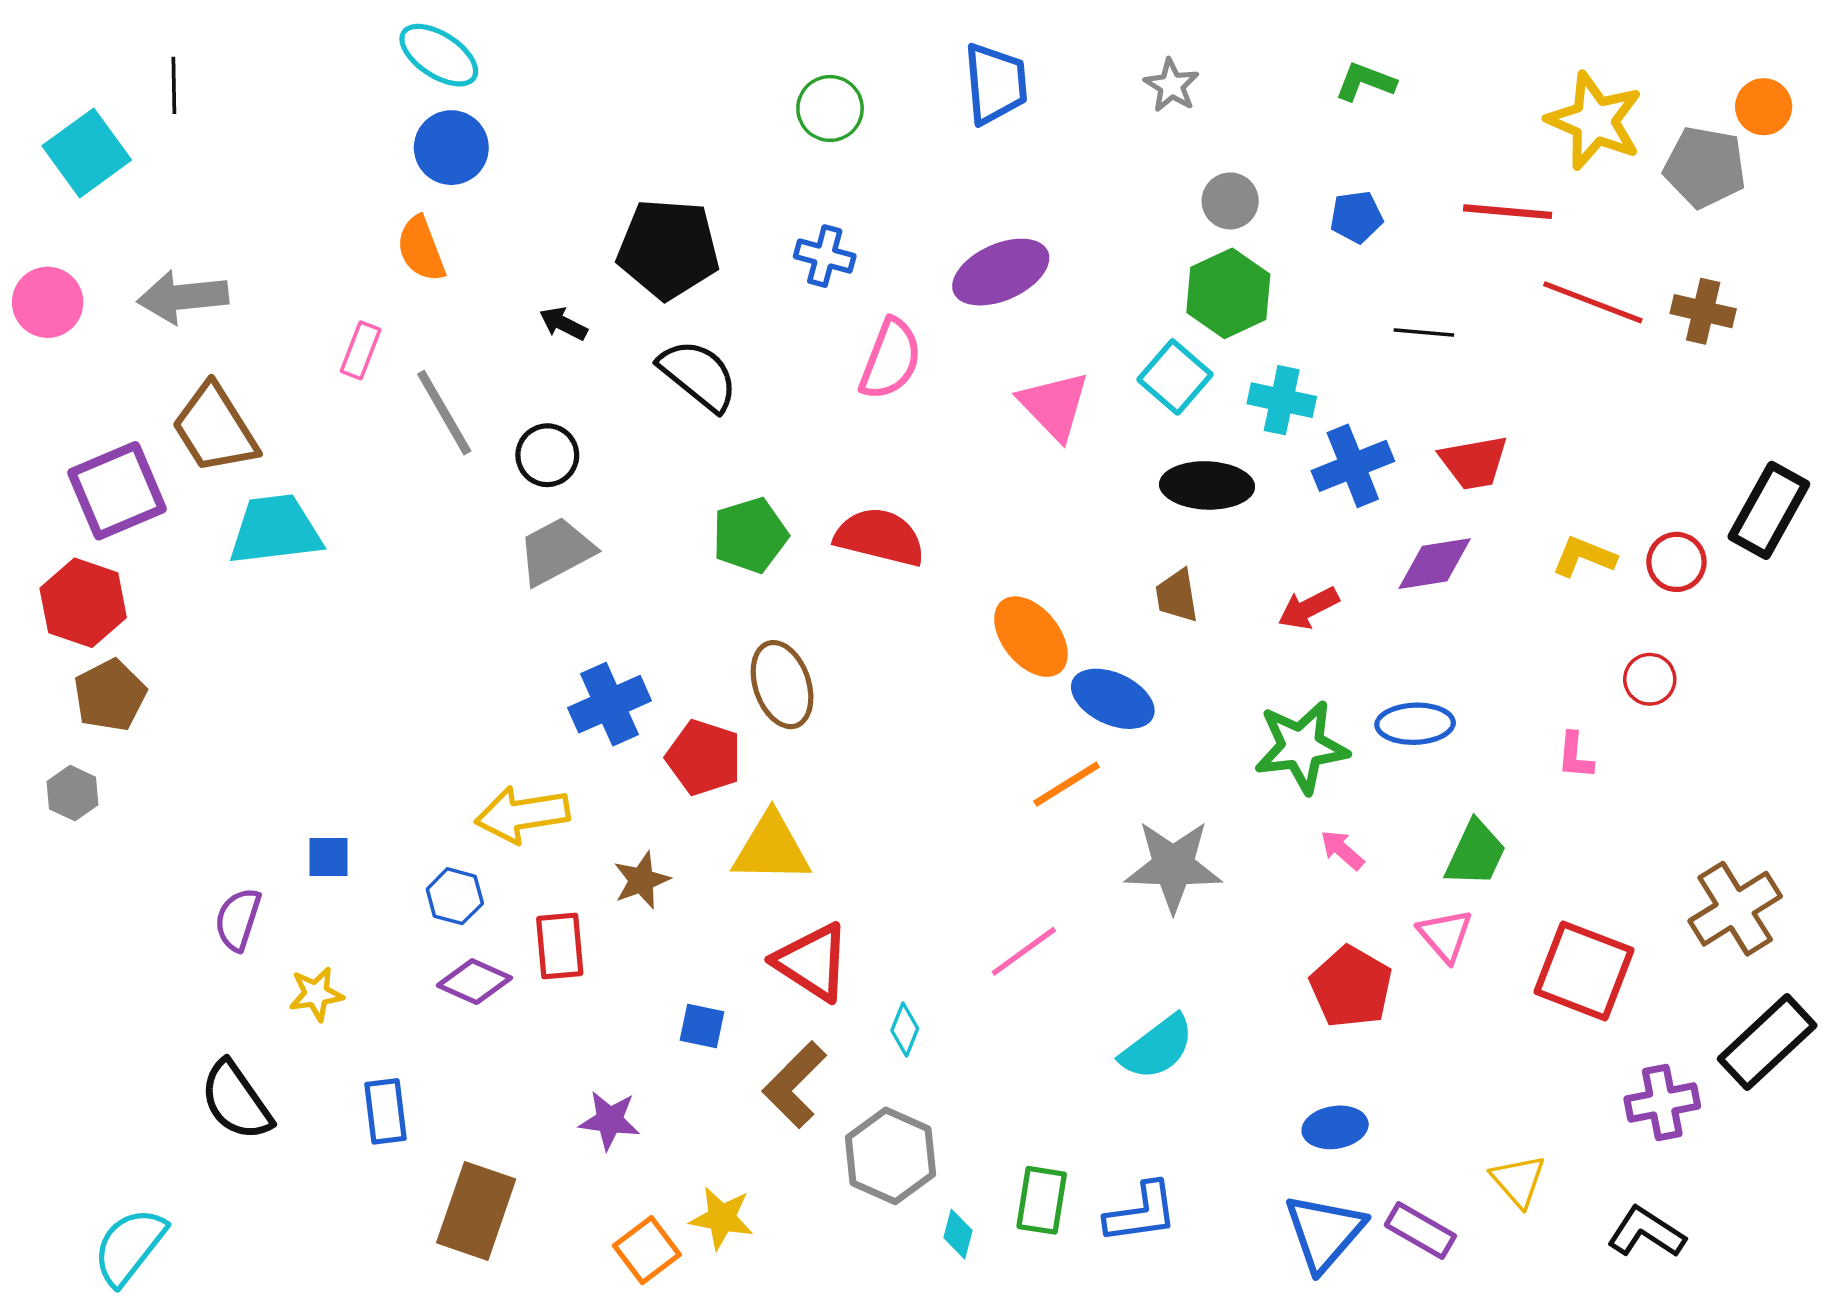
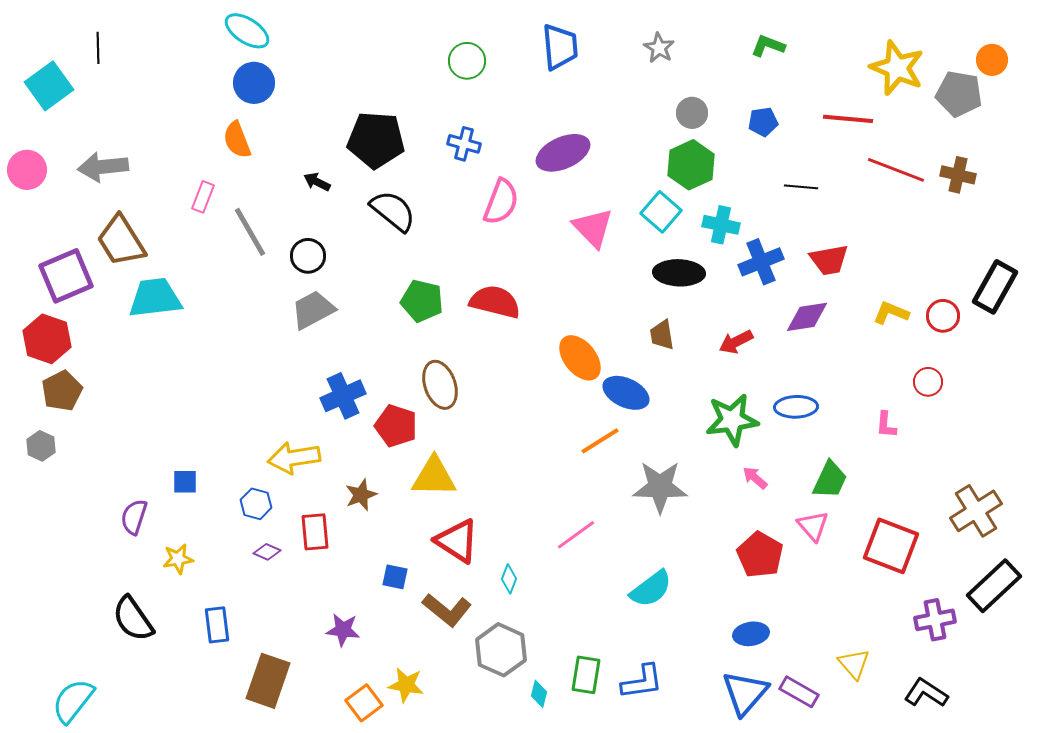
green pentagon: (750, 535) -> (422, 301), turned 30
purple diamond: (474, 982) -> (267, 552), size x0.7
brown L-shape: (794, 1085) -> (447, 610), turned -96

